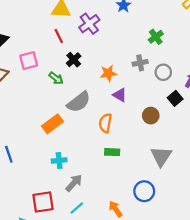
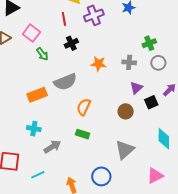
pink square: (29, 61) -> (31, 33), turned 36
gray circle: (163, 72) -> (158, 63), moved
green arrow: (56, 78) -> (42, 54), moved
purple triangle: (120, 95) -> (136, 88), moved, turned 32
gray arrow: (74, 183) -> (52, 147), moved

